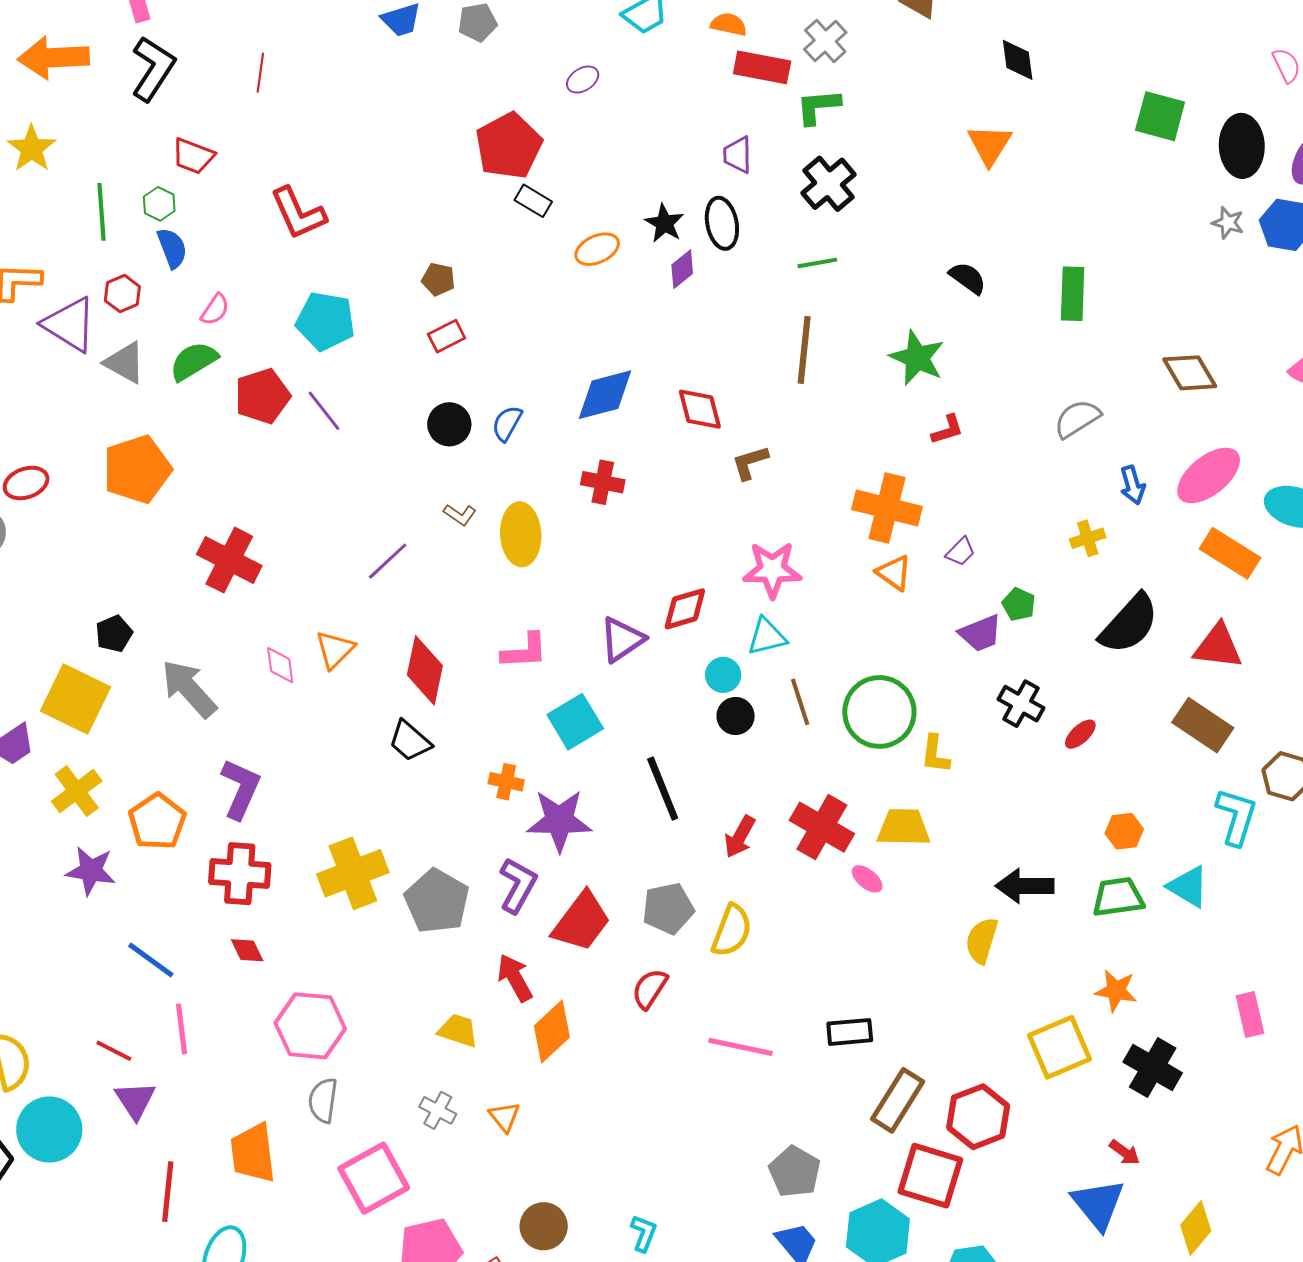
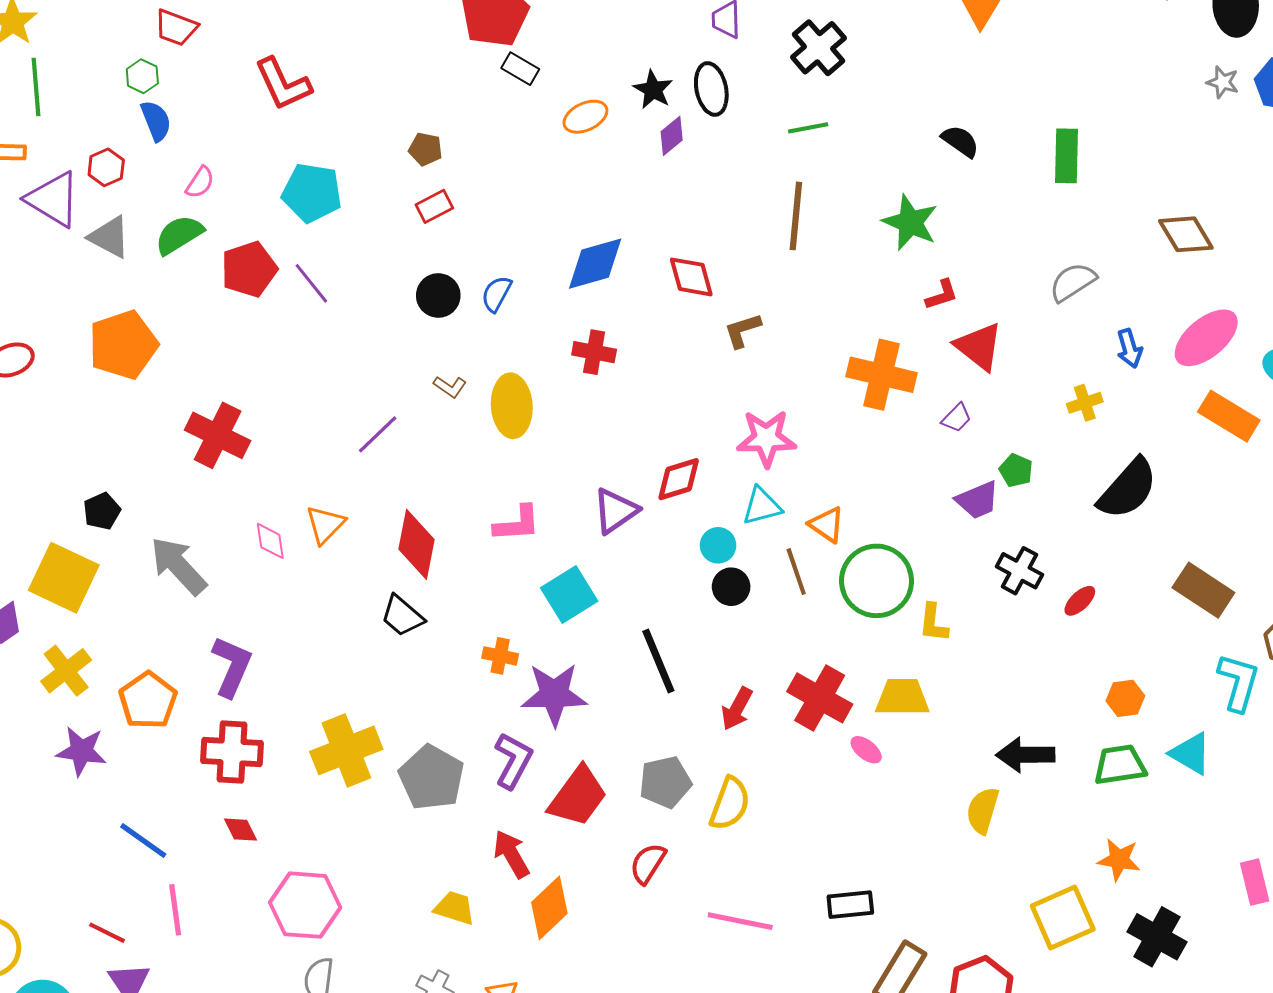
green line: (102, 212) -> (36, 87), moved
orange triangle: (894, 573) -> (827, 525), moved
red triangle: (1218, 646) -> (979, 346), moved, turned 32

